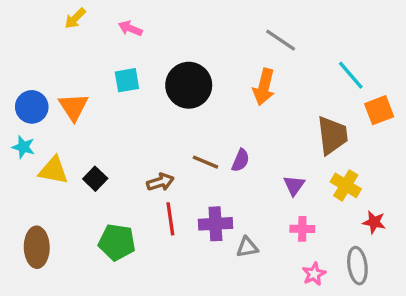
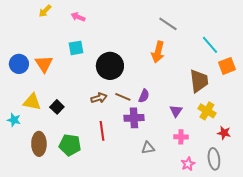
black circle: (189, 85) -> (110, 66), moved
cyan star: (23, 147) -> (14, 120), moved
brown arrow: (160, 182) -> (99, 98), moved
purple cross: (215, 224) -> (134, 118), moved
brown ellipse: (37, 247) -> (39, 144), moved

